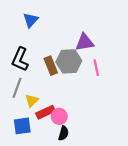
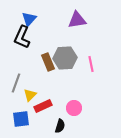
purple triangle: (85, 42) -> (77, 20), moved
black L-shape: (20, 59) -> (22, 37), moved
pink circle: (59, 116) -> (74, 108), moved

